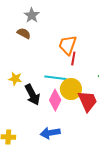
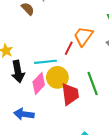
orange trapezoid: (68, 45) -> (83, 36), moved
cyan line: (55, 78) -> (46, 62), turned -30

